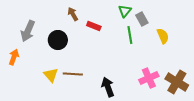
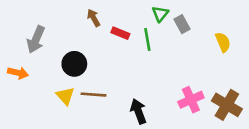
green line: (130, 35) -> (147, 40), moved
yellow semicircle: (163, 36) -> (223, 42), moved
black circle: (58, 40) -> (74, 64), moved
orange arrow: (14, 57) -> (18, 73), turned 84

